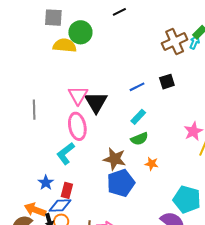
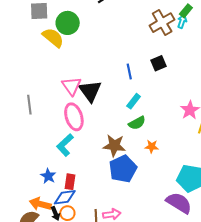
yellow semicircle: (65, 45) -> (53, 38), turned 40
blue line: (137, 87) -> (129, 71), turned -70

